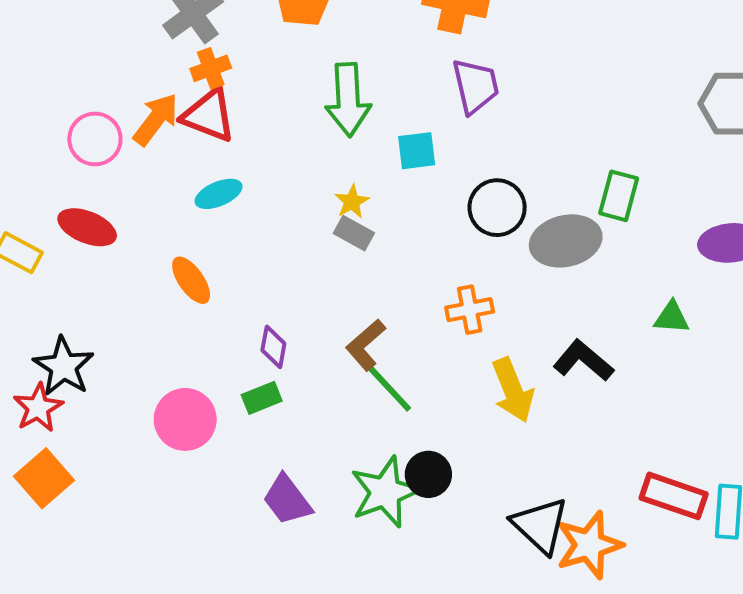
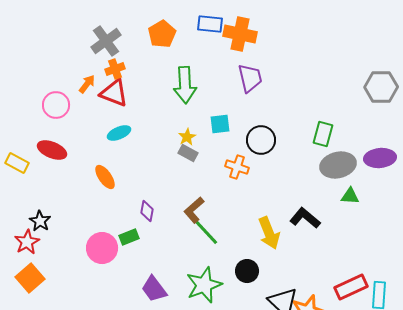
orange arrow: (156, 119) -> (87, 84), moved, size x0.7
cyan square: (417, 151) -> (220, 124), moved
gray ellipse: (566, 241) -> (338, 165), moved
orange cross: (470, 310) -> (237, 167), moved, turned 30
black star: (64, 366) -> (40, 221), size x0.7
green rectangle: (262, 398) -> (129, 237), moved
black circle: (428, 474) -> (247, 271), moved
red rectangle: (674, 496) -> (351, 287), turned -44

